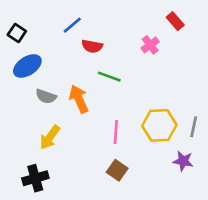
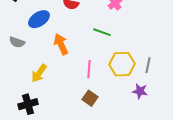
blue ellipse: (27, 66) -> (39, 19), moved
green line: (109, 77) -> (102, 32), moved
gray semicircle: (46, 96) -> (17, 42), moved

